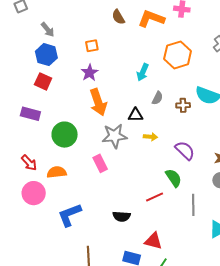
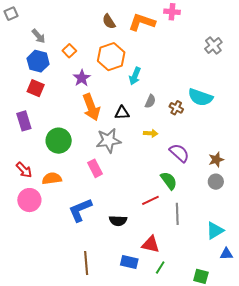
orange square: (92, 46) -> (69, 51), moved, turned -32
orange hexagon: (178, 55) -> (111, 57), moved
brown cross: (183, 105) -> (176, 108), turned 32
purple rectangle: (30, 114) -> (24, 121), turned 60
black triangle: (136, 115) -> (122, 113), moved
yellow arrow: (150, 137) -> (151, 133), moved
gray line: (193, 205) -> (177, 214), moved
blue L-shape: (70, 215) -> (80, 210), moved

